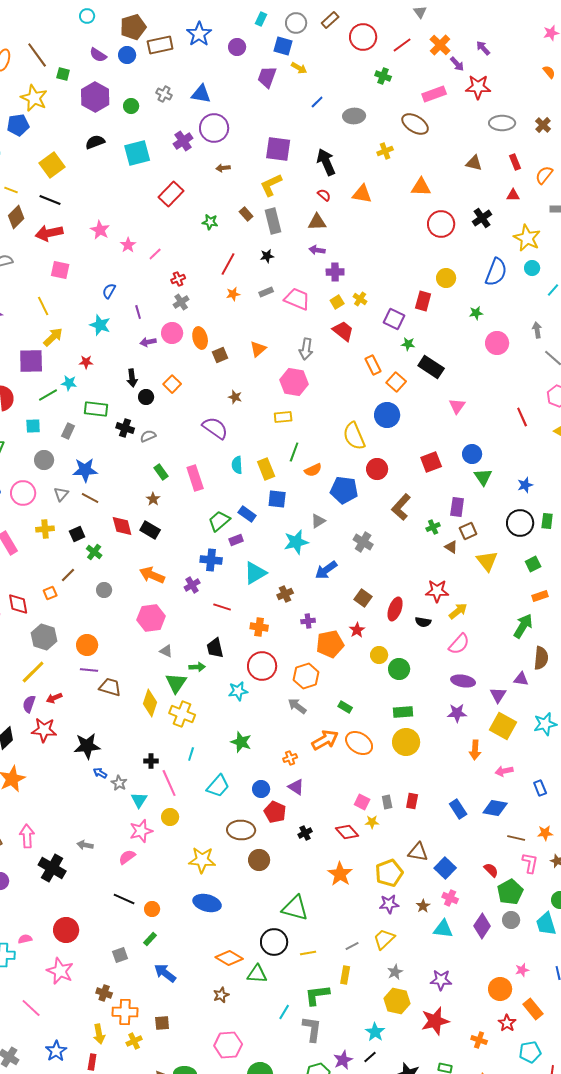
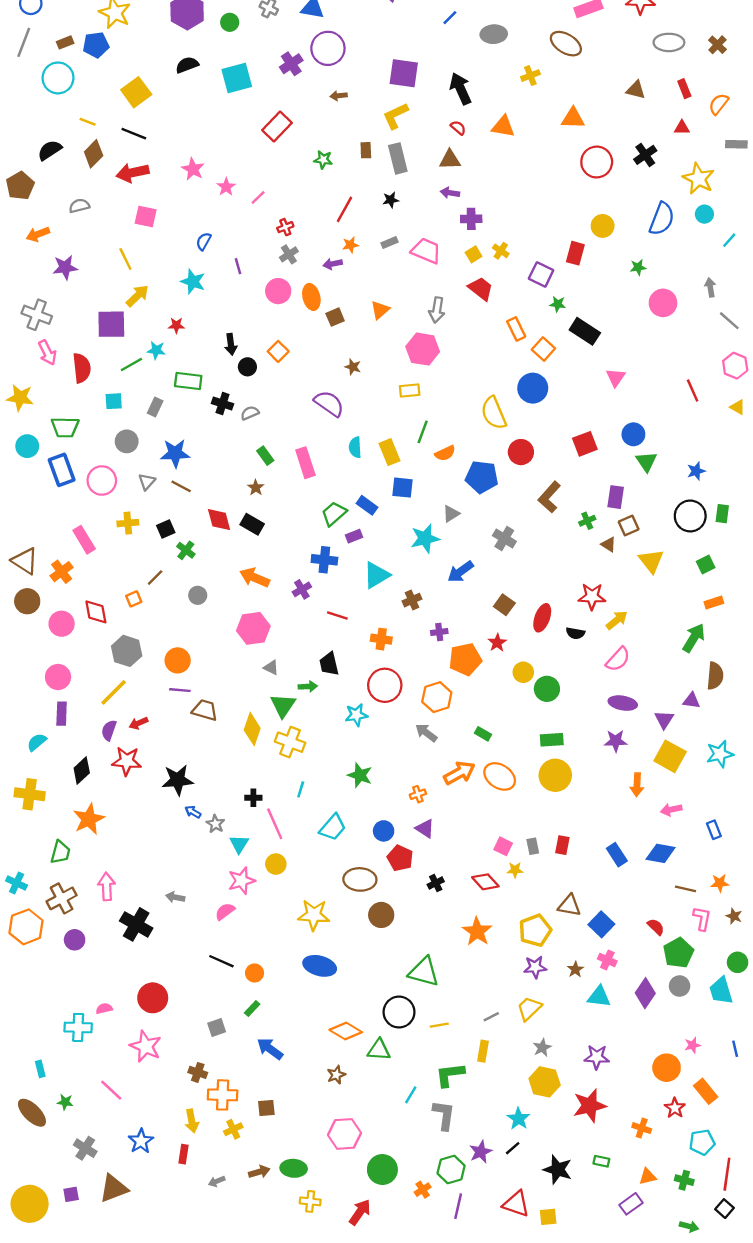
brown rectangle: (246, 214) -> (366, 150), turned 40
purple arrow: (148, 342) -> (333, 264), moved

